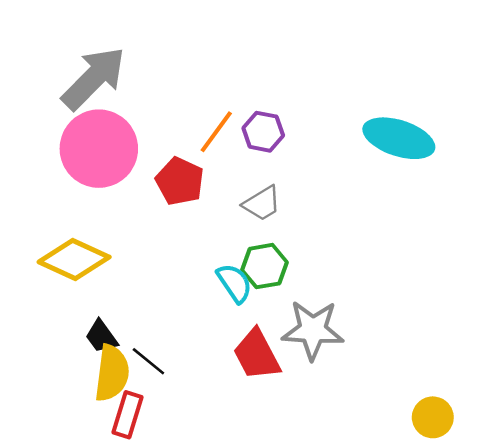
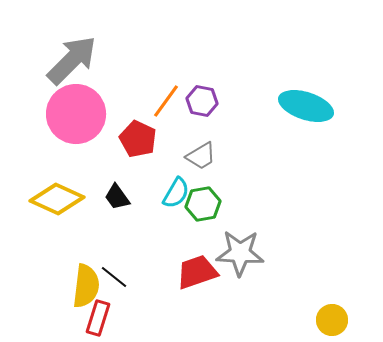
cyan semicircle: (234, 283) -> (176, 193), moved, turned 64
black trapezoid: (101, 336) -> (117, 197), moved
red trapezoid: (257, 355) -> (197, 272), turned 99

